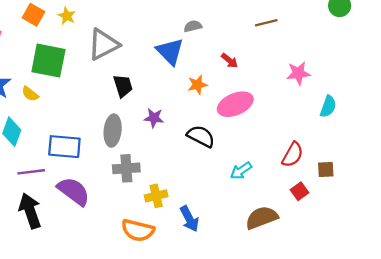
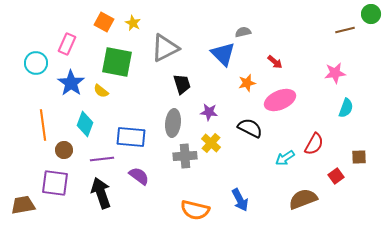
brown line: (266, 23) -> (345, 30), moved
cyan semicircle: (328, 106) -> (346, 108), moved
red semicircle: (293, 155) -> (314, 144), moved
purple semicircle: (74, 191) -> (139, 176), size x0.7
yellow cross: (156, 196) -> (211, 143), moved, turned -36

